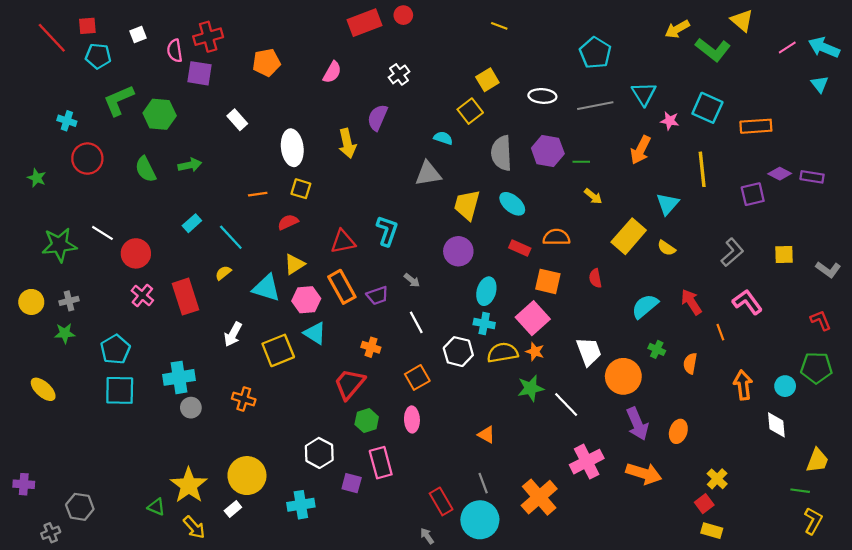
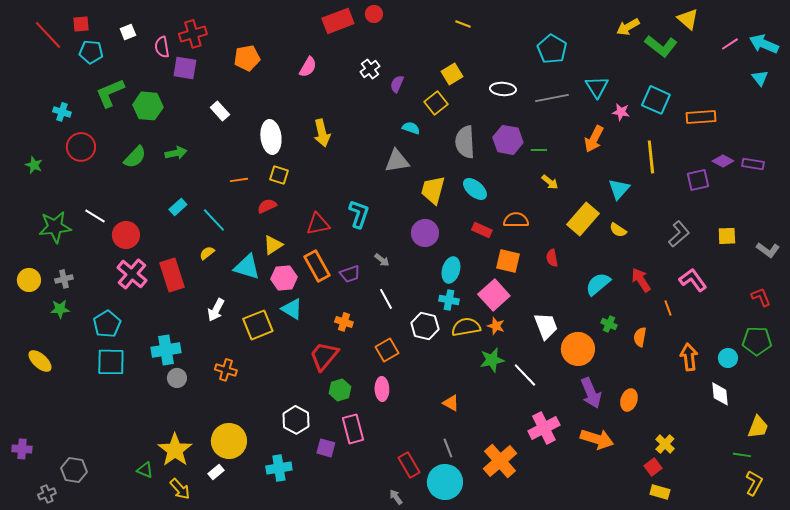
purple semicircle: (377, 118) -> (397, 84), moved, size x0.7
green semicircle: (146, 169) -> (135, 157), turned -110
pink cross: (142, 295) -> (132, 274), size x1.4

